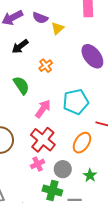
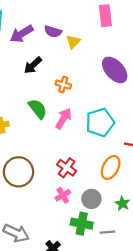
orange cross: (46, 66) -> (63, 85), turned -32
pink arrow: (43, 109) -> (63, 118), moved
red cross: (43, 140) -> (67, 168), size x0.7

